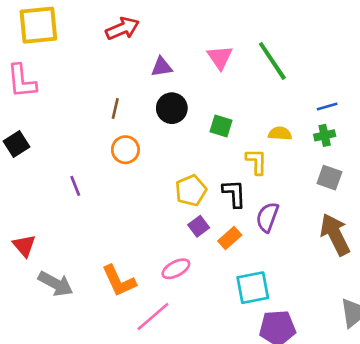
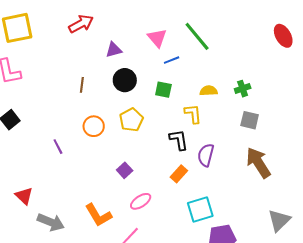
blue line: (327, 106) -> (172, 60), moved
orange circle: (125, 150) -> (94, 126), moved
yellow pentagon: (191, 190) -> (131, 120), moved
purple square: (199, 226) -> (125, 170), moved

